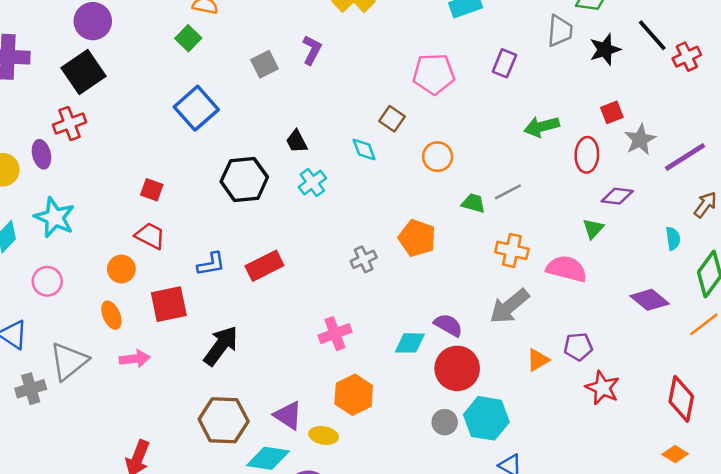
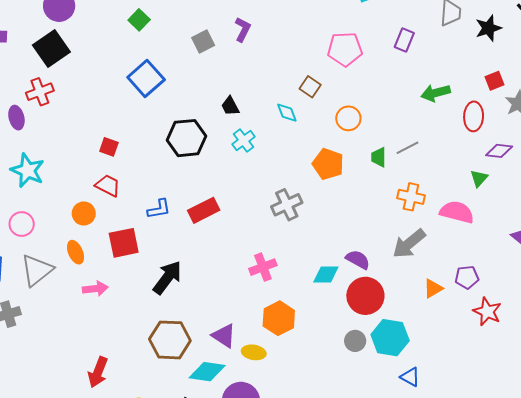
green trapezoid: (473, 203) -> (379, 157), turned -105
orange pentagon: (417, 238) -> (328, 164), moved
gray cross: (364, 259) -> (287, 205), size x1.4
gray triangle: (69, 361) -> (37, 270), moved

